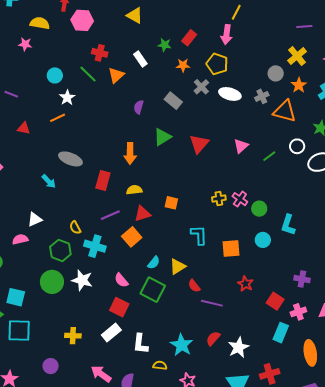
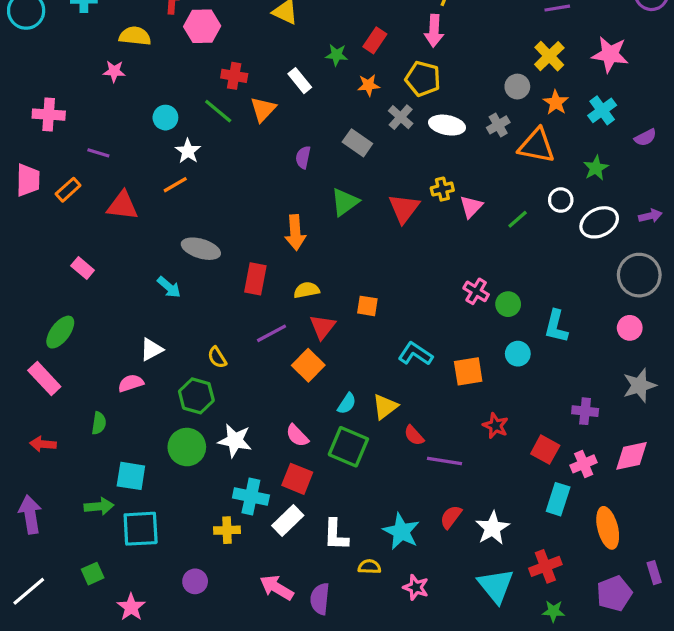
red triangle: (24, 128) -> (122, 206), size x1.5
yellow cross: (219, 198) -> (442, 189), moved
red triangle: (142, 214) -> (323, 327), turned -30
cyan L-shape: (199, 235) -> (415, 354), turned -50
cyan cross: (95, 246) -> (251, 497), moved

